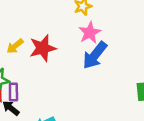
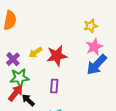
purple rectangle: (13, 92) -> (54, 86), moved

